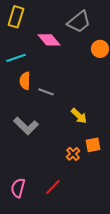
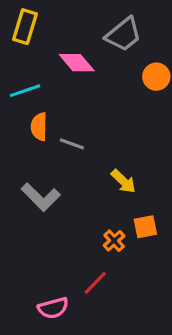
red line: (53, 187) -> (95, 283), moved
pink semicircle: (18, 188) -> (53, 308), moved, turned -120

